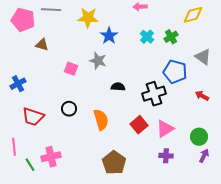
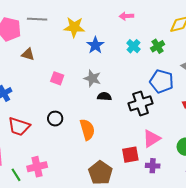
gray star: (98, 61) -> (92, 78), moved
red square: (139, 125) -> (130, 155), moved, turned 30

